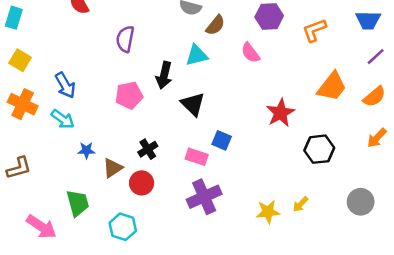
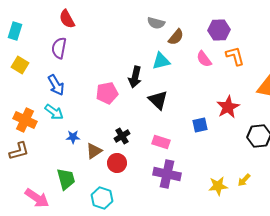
orange L-shape: (314, 30) -> (235, 56), moved, turned 95
purple semicircle: (125, 39) -> (59, 48), moved
orange cross: (23, 104) -> (25, 120), moved
blue square: (222, 140) -> (200, 125), moved, turned -35
purple cross: (204, 197) -> (167, 174), turned 36

